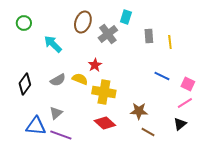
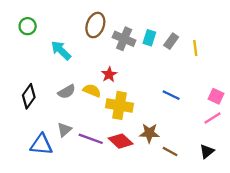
cyan rectangle: (126, 17) -> (149, 38), moved
gray cross: (108, 34) -> (124, 39), turned -30
gray rectangle: (149, 36) -> (171, 41), turned 40
blue line: (162, 76) -> (171, 95), moved
brown star: (139, 111) -> (149, 133), moved
black triangle: (180, 124) -> (207, 151), moved
purple line: (61, 135) -> (91, 139), moved

